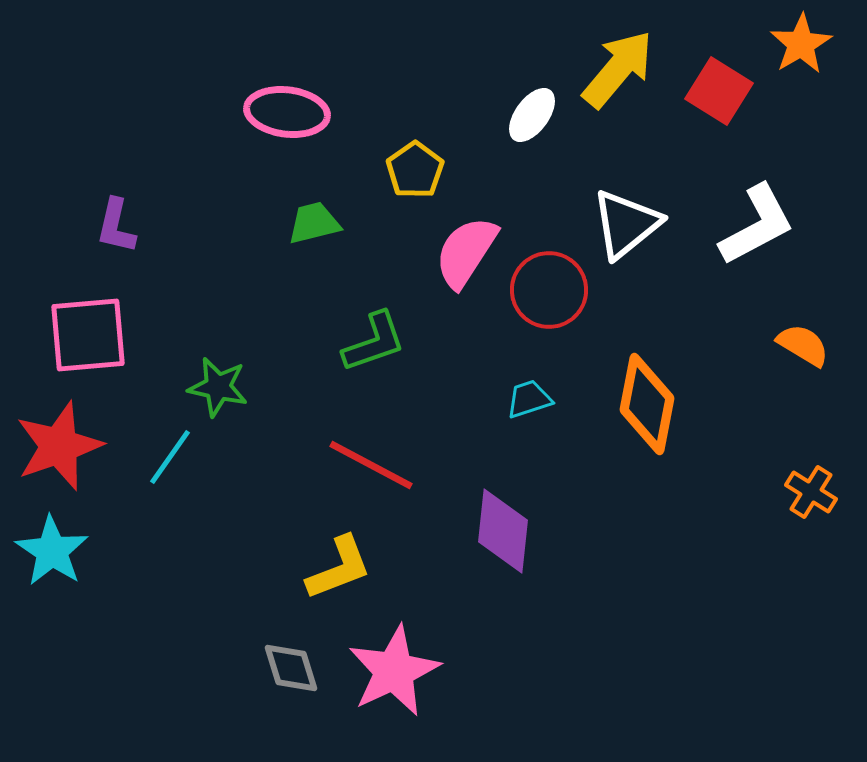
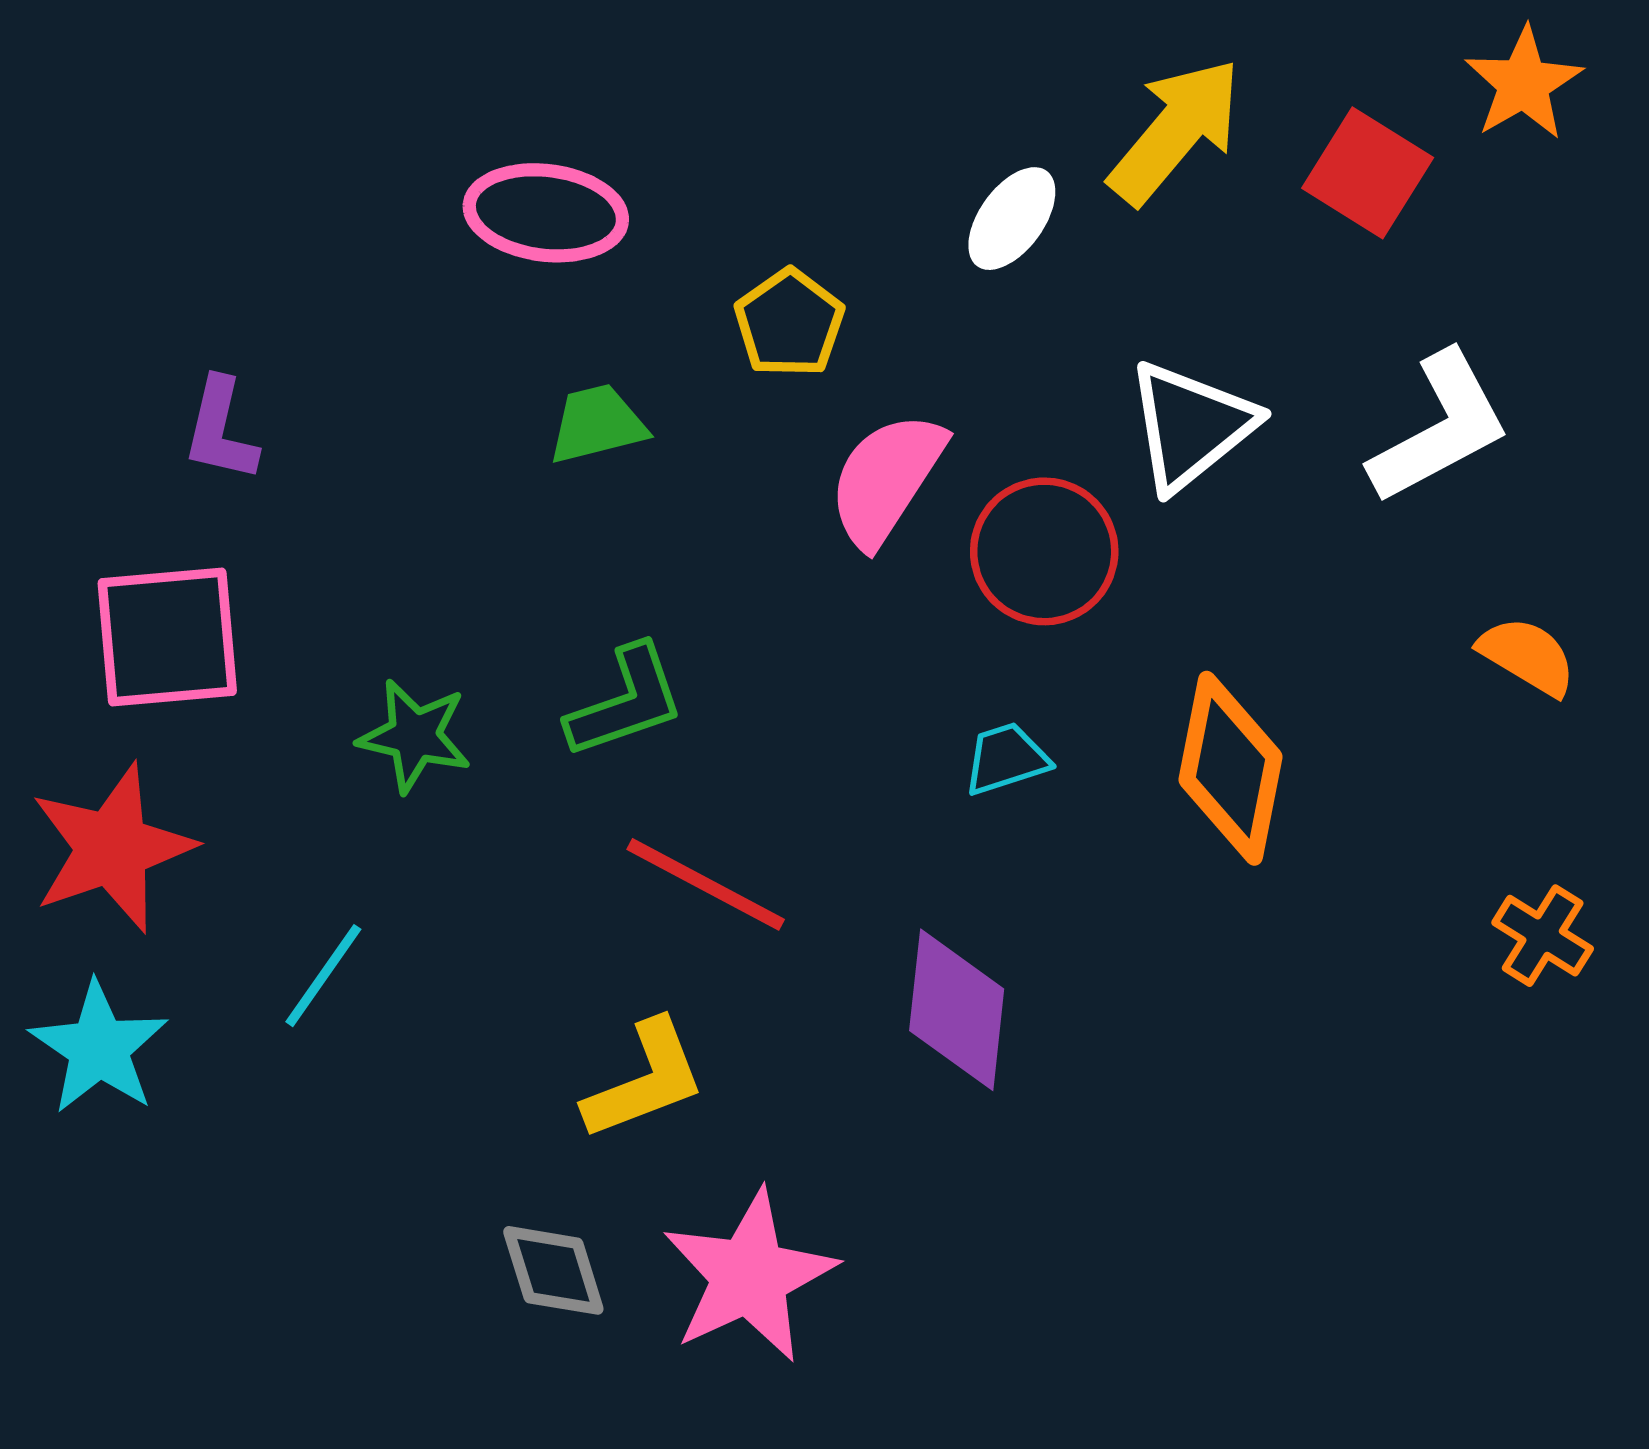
green L-shape: (374, 342) -> (626, 702), moved
cyan line: (170, 457) -> (323, 976), moved

